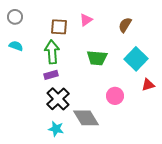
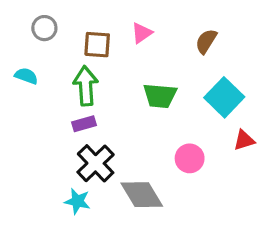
gray circle: (15, 17) -> (44, 28), moved
cyan star: (56, 129) -> (77, 201), moved

